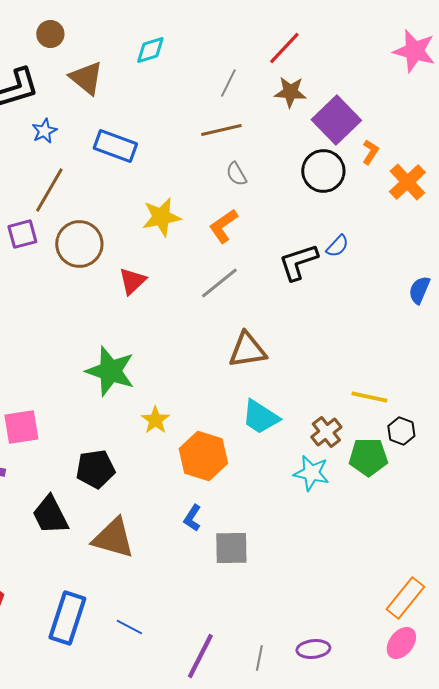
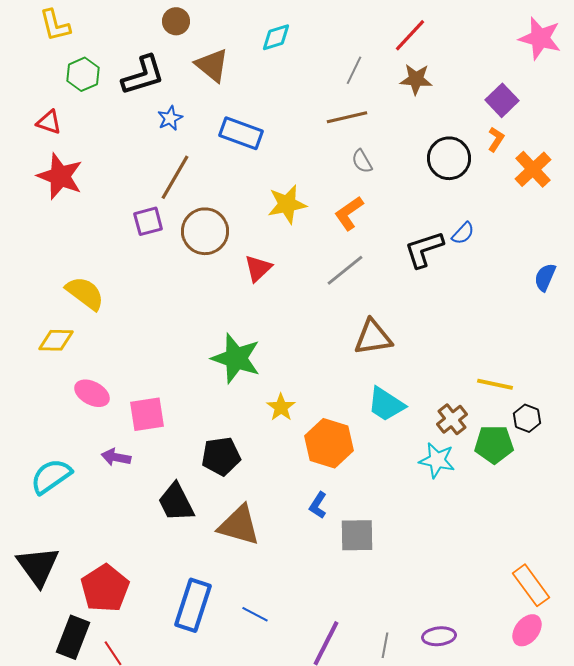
purple square: (336, 120) -> (502, 100), moved, size x0.7
orange rectangle: (405, 598) -> (531, 585), turned -75

